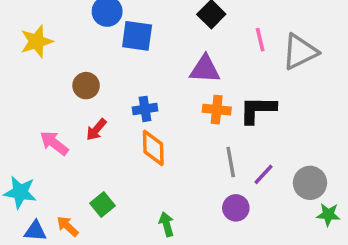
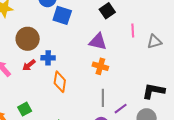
gray triangle: (300, 52) -> (154, 42), size x0.7
brown circle: (86, 86) -> (28, 39), size x1.5
blue cross: (145, 109) -> (48, 58), moved
black L-shape: (258, 110) -> (153, 91), moved

